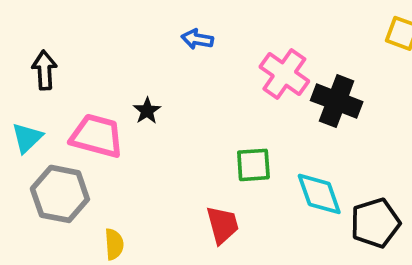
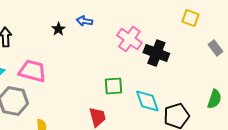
black star: (147, 111) -> (58, 29), moved

